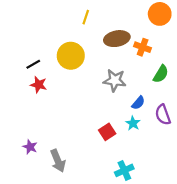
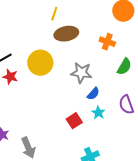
brown ellipse: (117, 39) -> (66, 34), moved
yellow circle: (71, 56) -> (40, 63), moved
blue semicircle: (138, 103) -> (93, 94), moved

